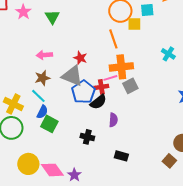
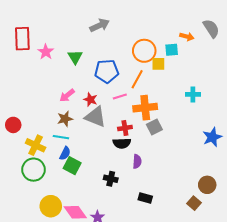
orange line: (113, 39) -> (137, 79), turned 48
cyan cross: (168, 54) -> (193, 94), turned -32
pink arrow: (44, 55) -> (67, 95), turned -35
red star: (80, 58) -> (90, 100), moved
pink line: (110, 78) -> (120, 96), moved
blue pentagon: (83, 92) -> (107, 71), moved, turned 30
cyan line: (38, 96) -> (61, 137), turned -35
black semicircle: (98, 102) -> (122, 143), turned 36

